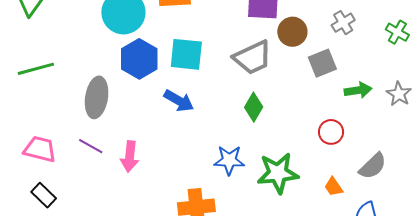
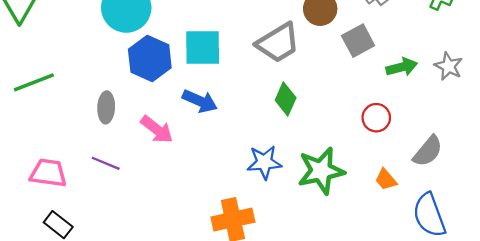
gray ellipse: (97, 97) -> (106, 107), size x0.7
pink arrow: (130, 157) -> (157, 129), moved, turned -52

